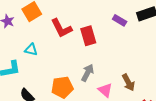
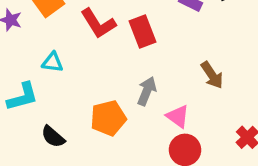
brown arrow: (128, 82) -> (212, 75), moved

